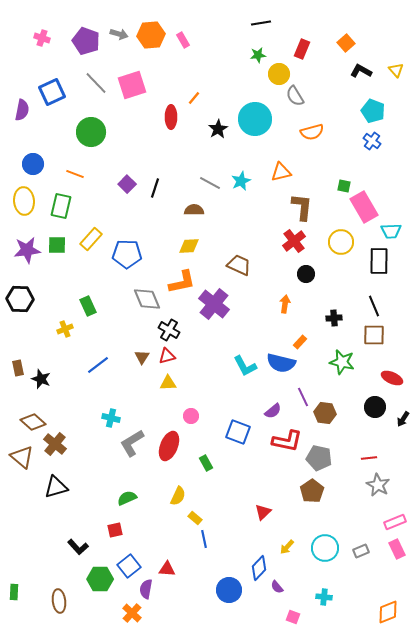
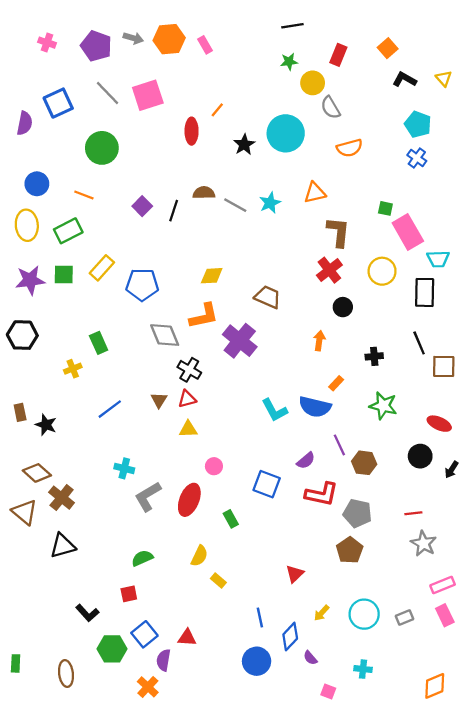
green rectangle: (61, 206) -> (68, 231), turned 50
brown semicircle: (194, 210) -> (204, 193), moved
brown square: (374, 335) -> (444, 366), moved
blue line: (204, 539) -> (260, 617), moved

